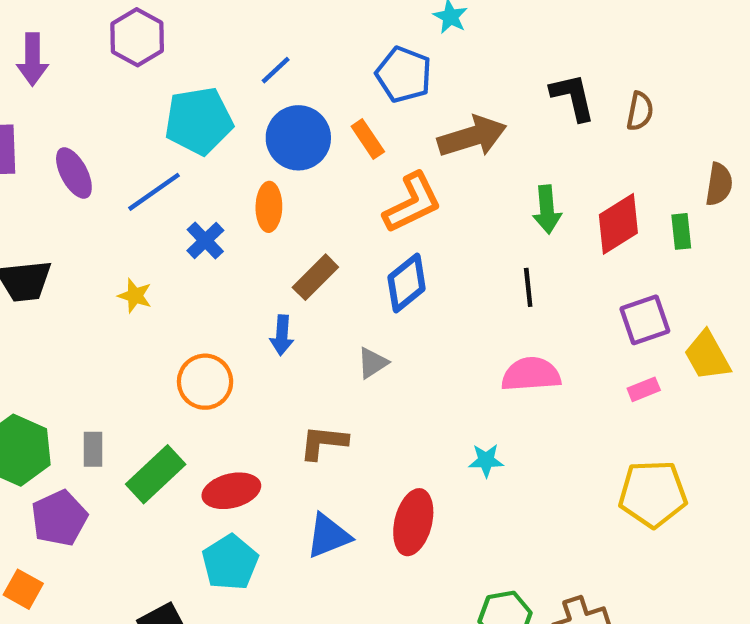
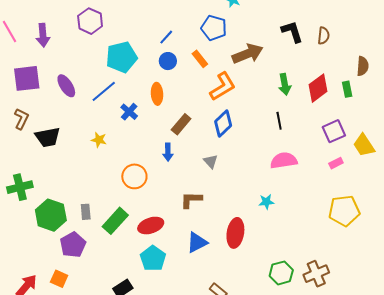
blue line: (276, 70) -> (166, 37), moved
blue circle: (298, 138) -> (168, 61), size x0.6
gray triangle: (373, 363) -> (211, 161), turned -35

